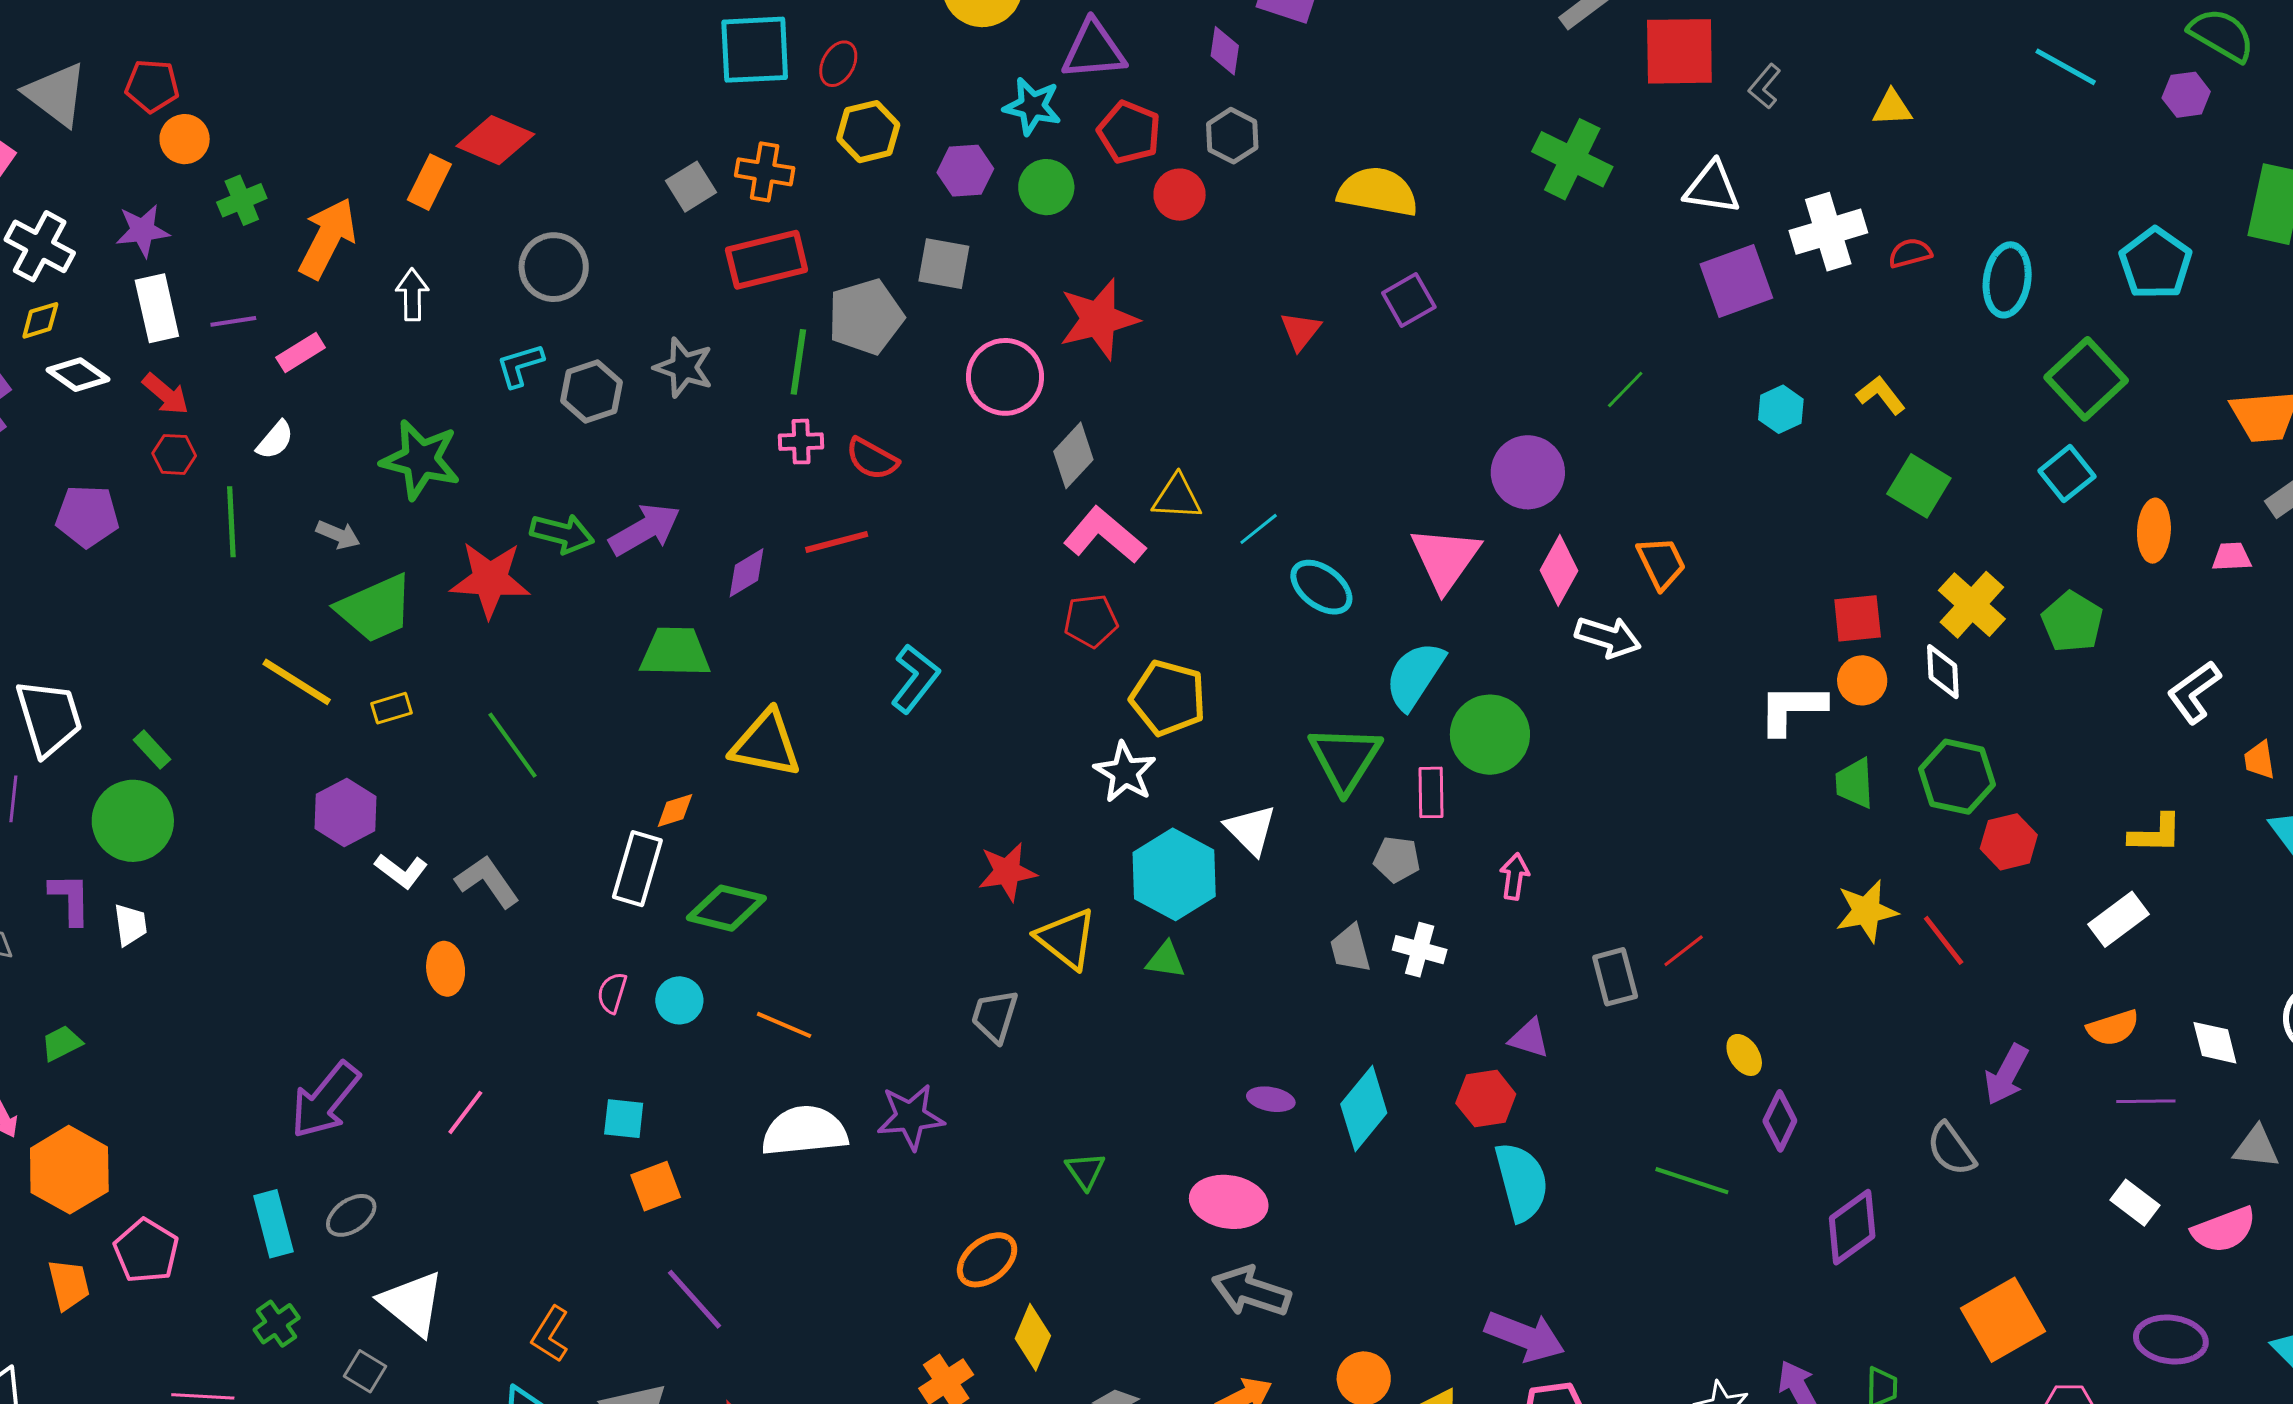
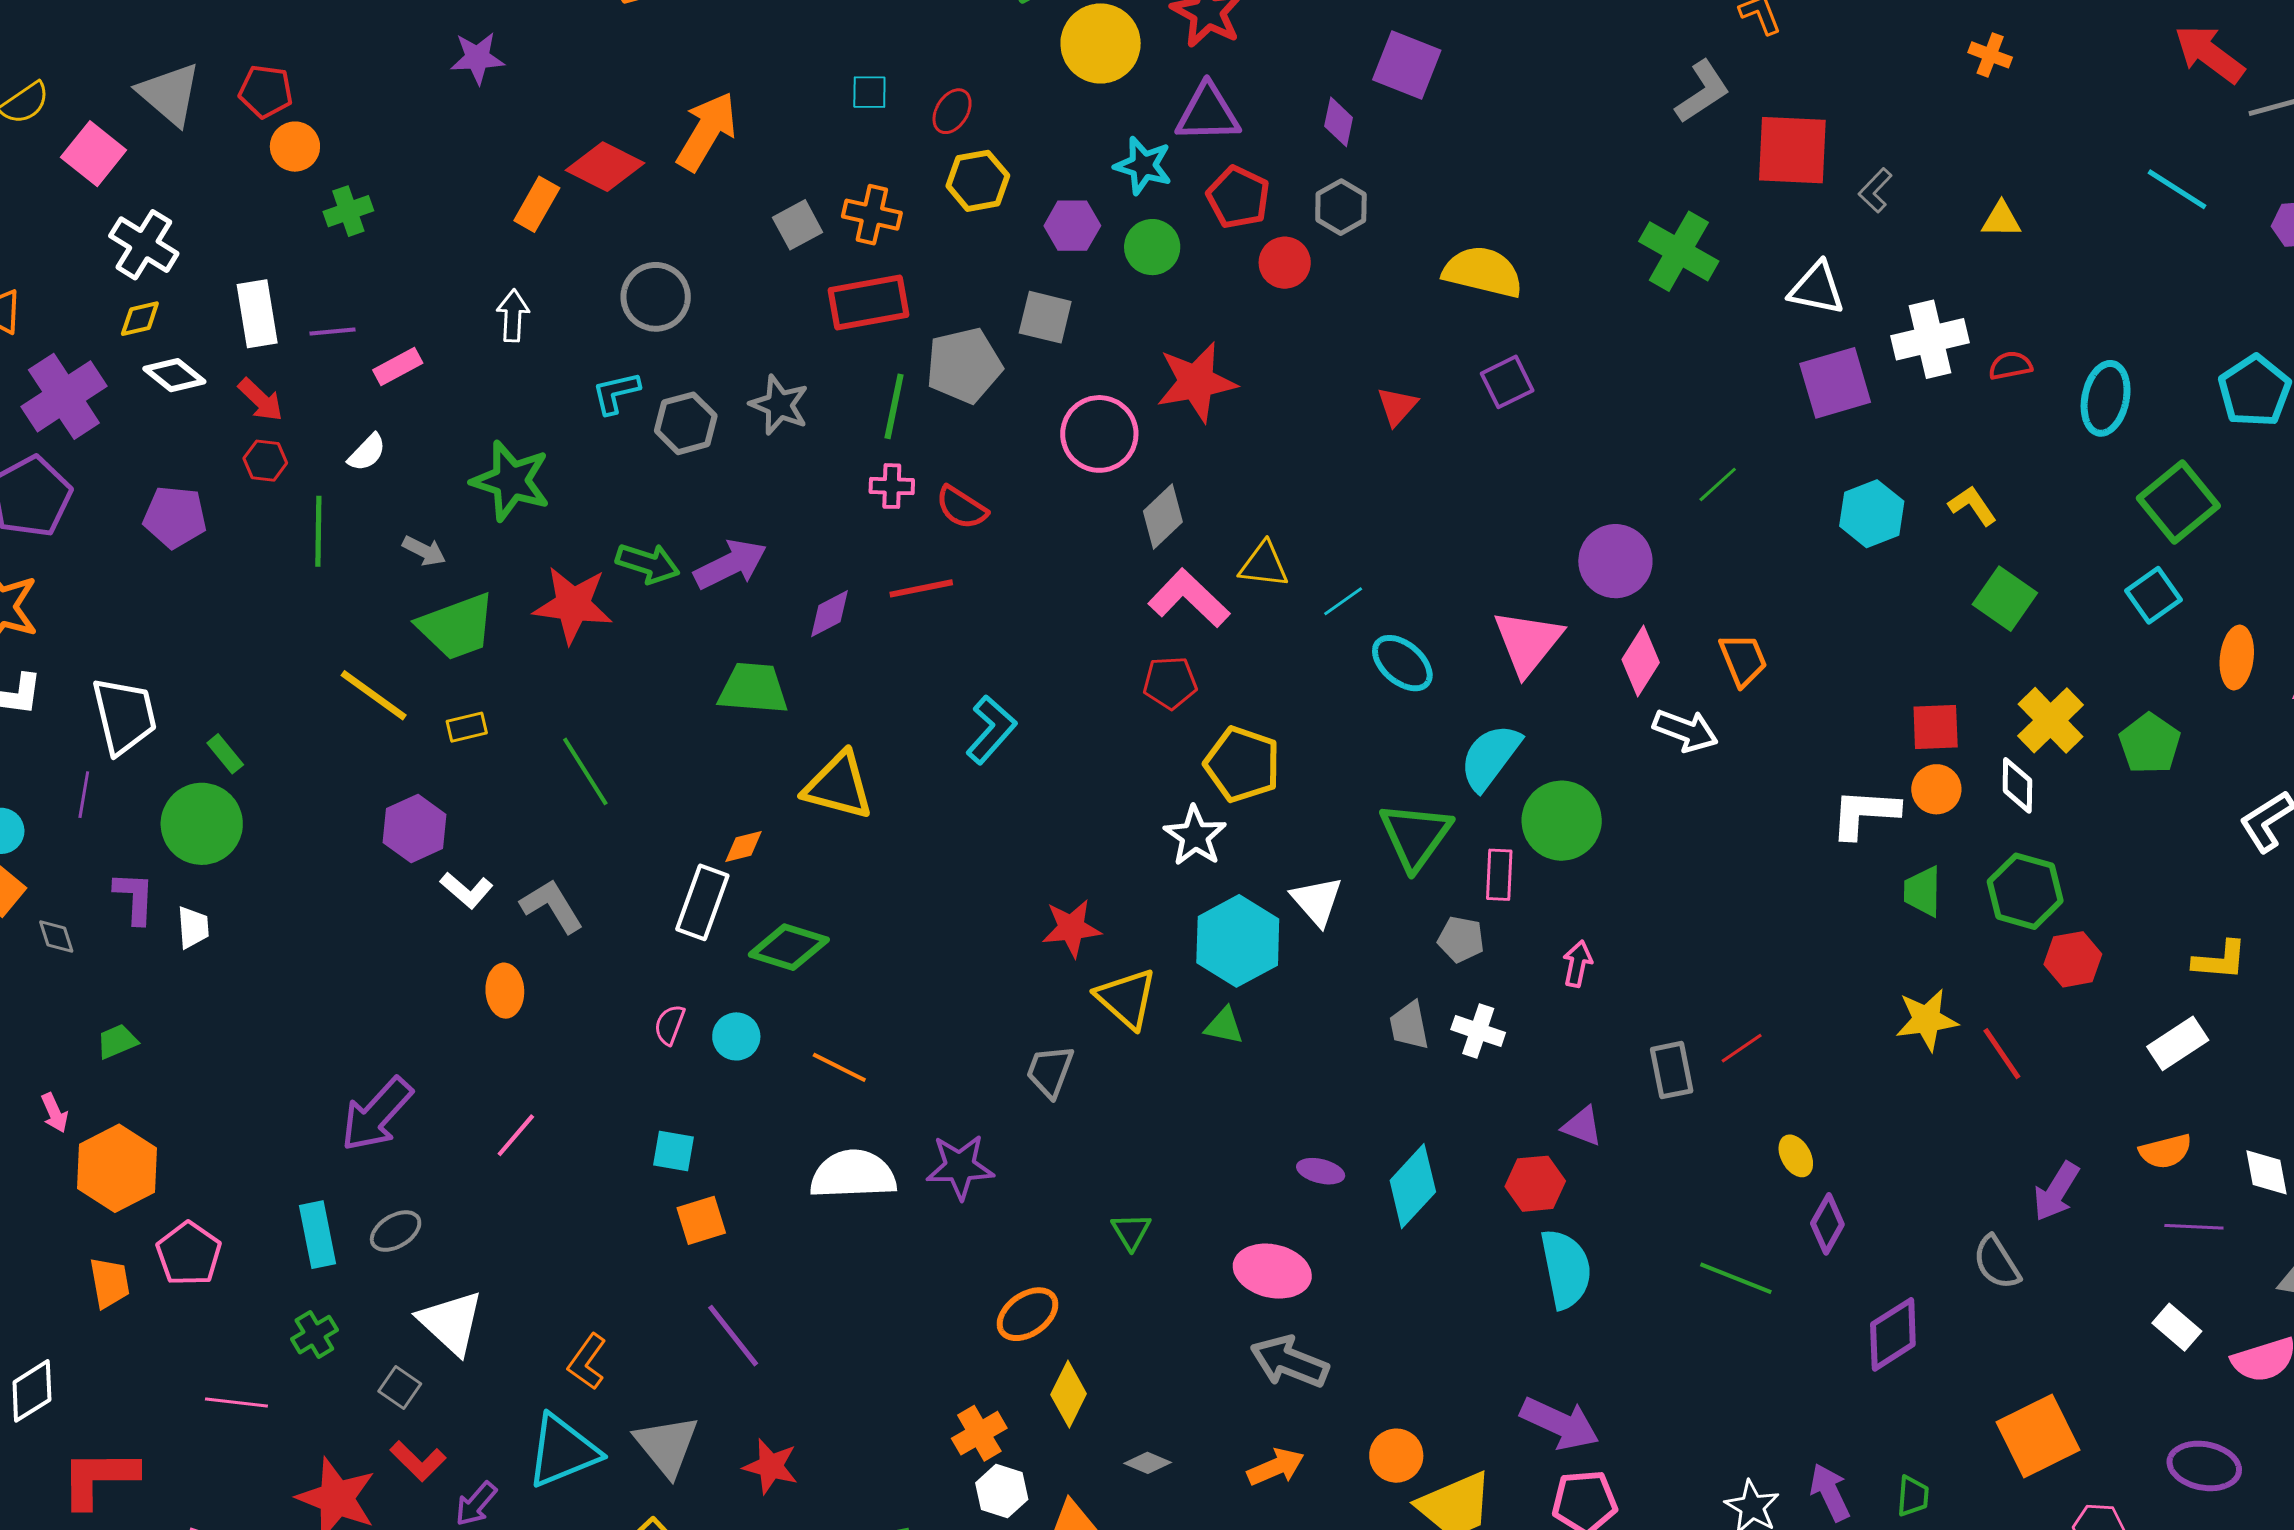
cyan square: (755, 50) -> (869, 92), size x0.5
purple star: (143, 231) -> (477, 58), moved
orange arrow: (328, 238) -> (707, 131), moved
cyan hexagon: (1781, 409) -> (1872, 514), size x1.4

